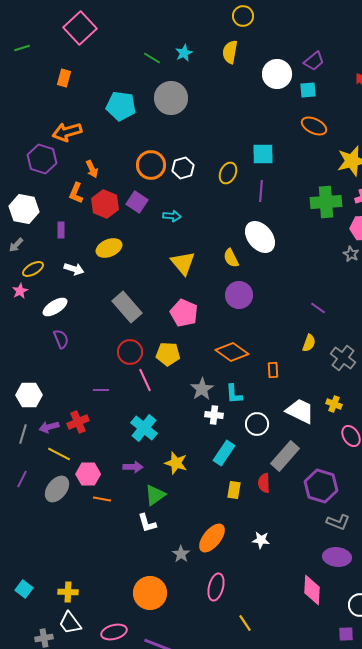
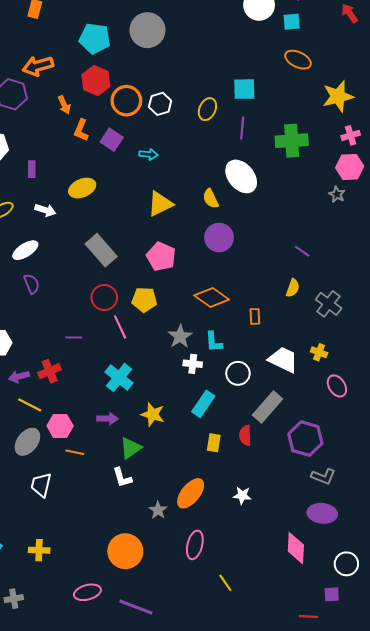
orange L-shape: (76, 193) -> (81, 130), moved
green cross: (326, 202) -> (292, 141), moved
red hexagon: (105, 204) -> (96, 81), moved
yellow triangle: (183, 263) -> (160, 204), turned 44
white trapezoid: (70, 623) -> (41, 485), moved, turned 50

